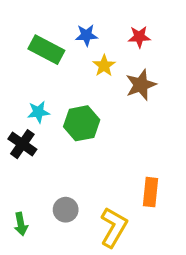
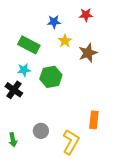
red star: (139, 37) -> (86, 15), moved
green rectangle: (46, 50) -> (29, 45), moved

